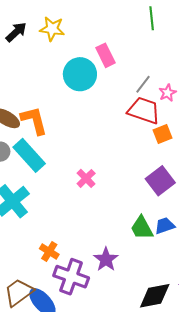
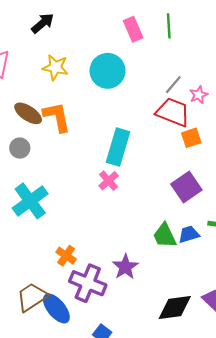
green line: (152, 18) -> (169, 26), moved
yellow star: (52, 29) -> (55, 67), moved
pink rectangle: (105, 55) -> (133, 29), moved
cyan rectangle: (29, 155) -> (118, 147), moved, turned 56

